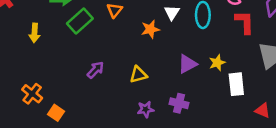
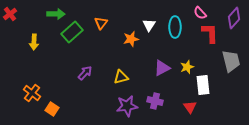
purple star: (146, 109) -> (127, 106), size x1.5
red triangle: (263, 110) -> (190, 107), moved, turned 32

